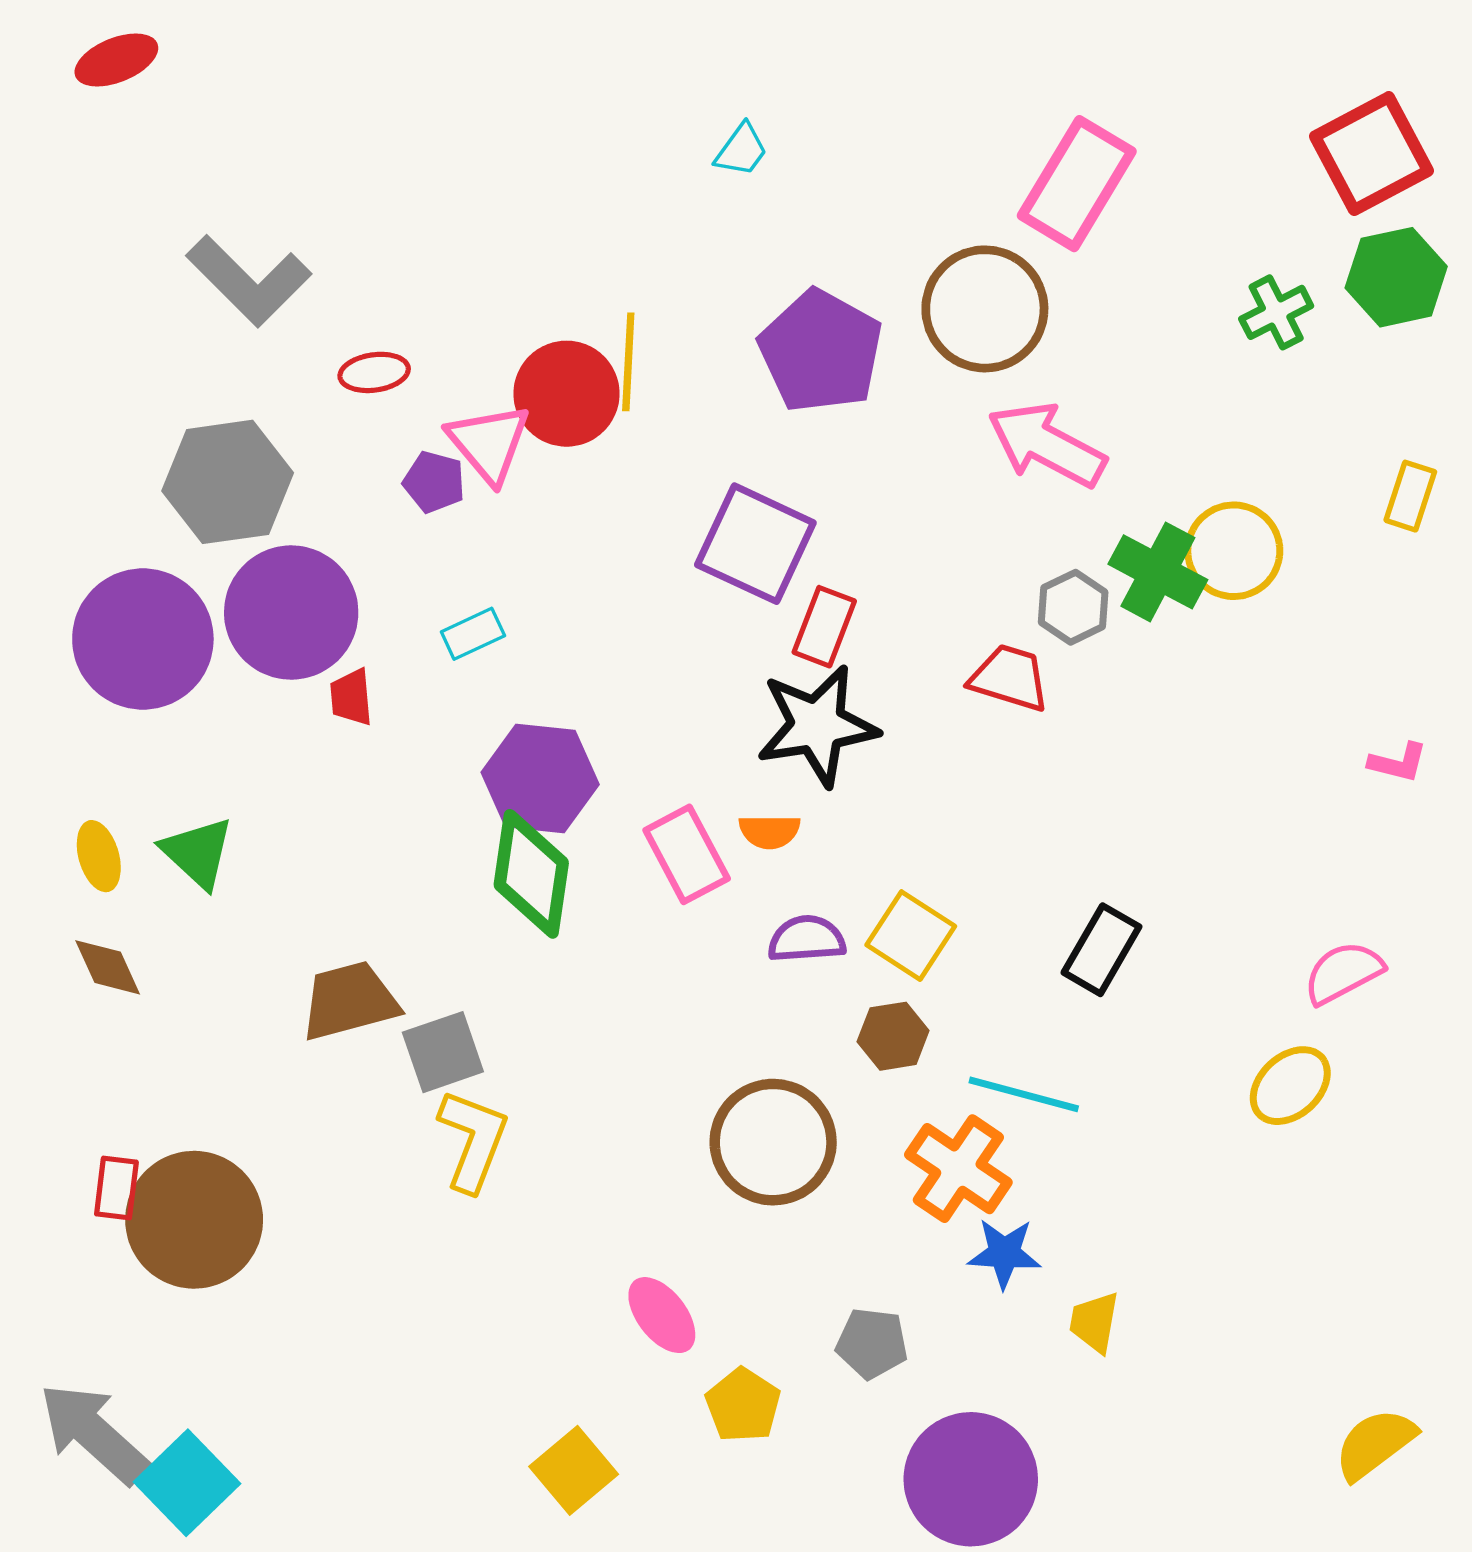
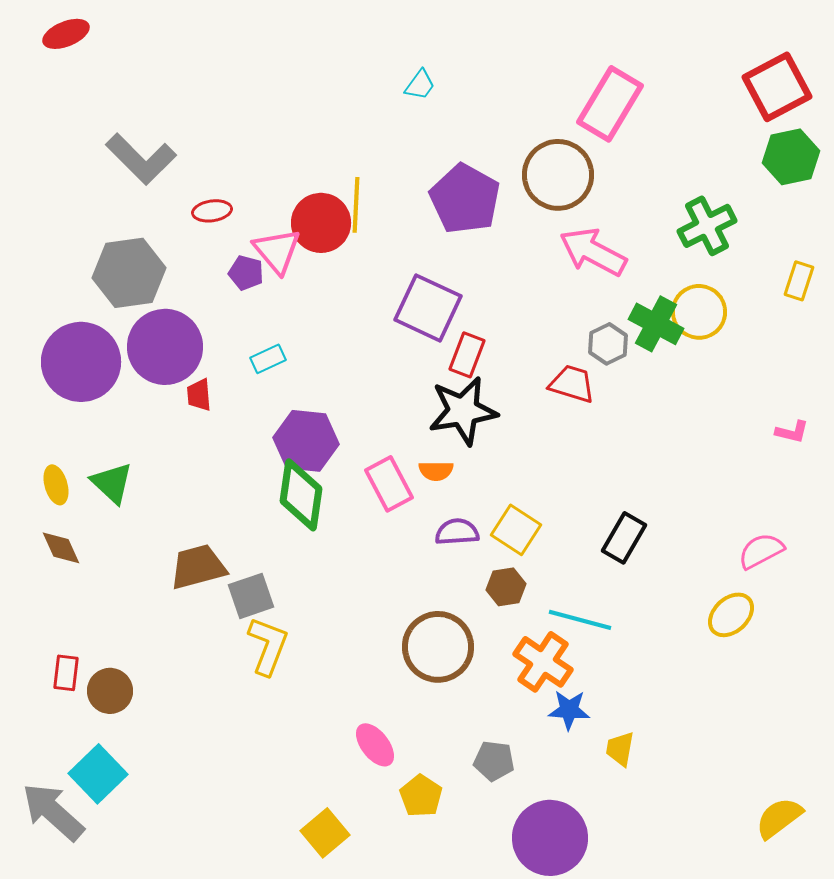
green cross: (1276, 312) -> (707, 226), moved, size x1.4
brown circle: (194, 1220) -> (110, 691), size x0.6
cyan square: (187, 1483) -> (98, 774), moved

